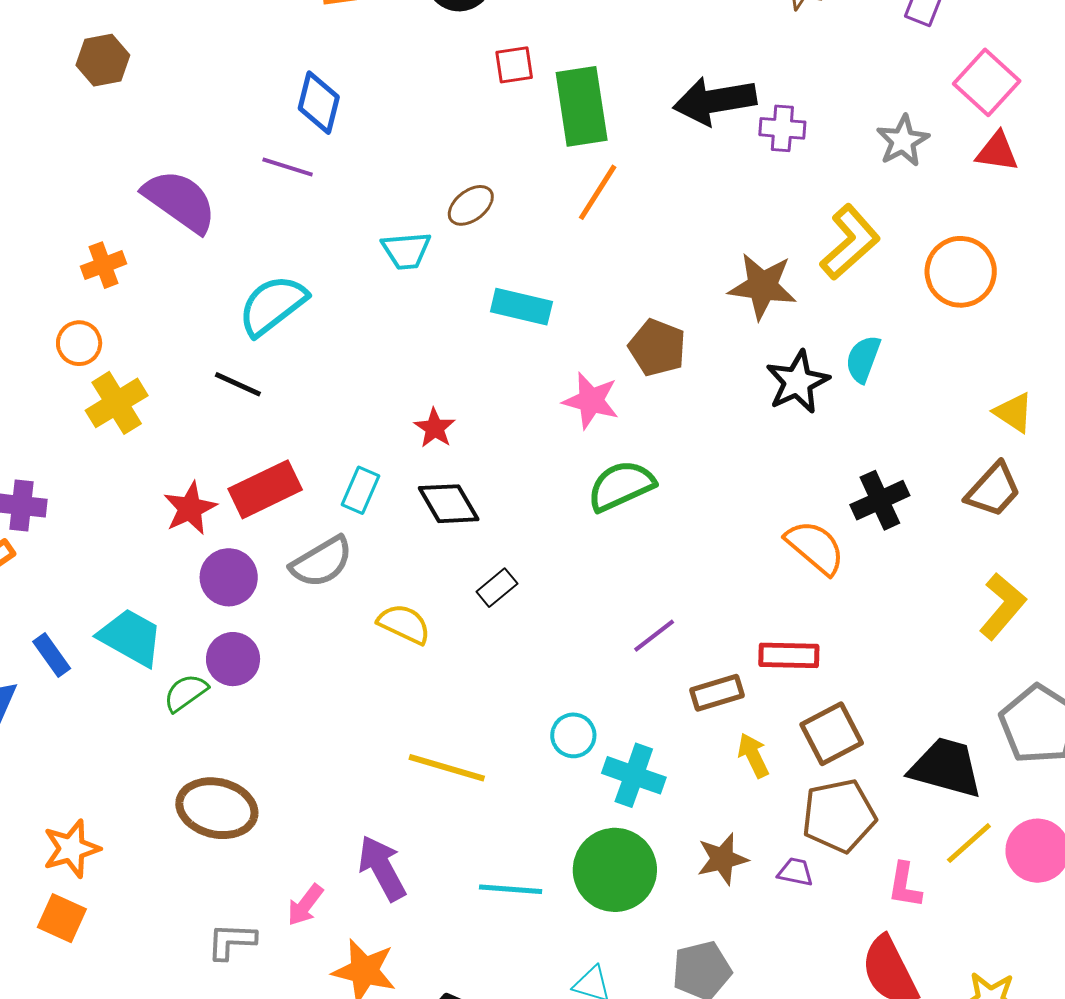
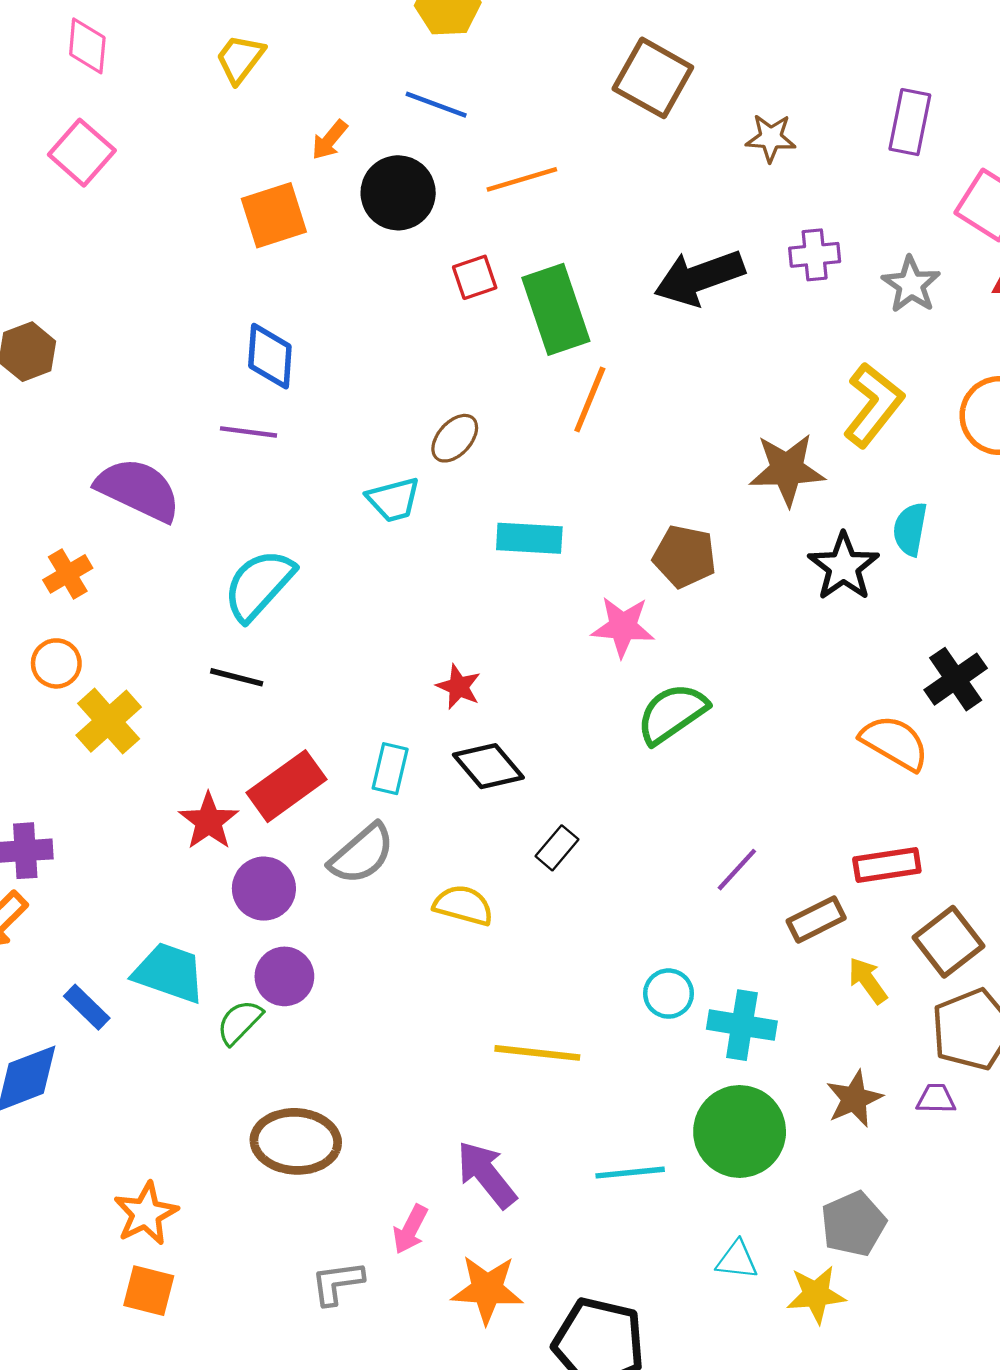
purple cross: (782, 128) -> (815, 255), moved

